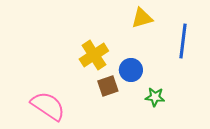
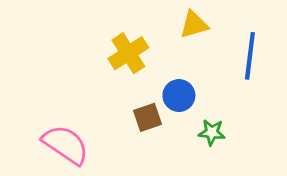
yellow cross: (94, 55) -> (128, 53), moved

